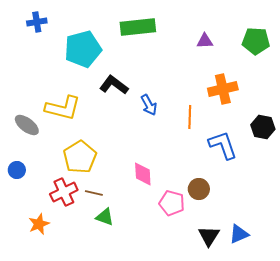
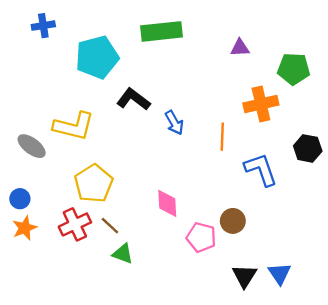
green pentagon: (256, 41) -> (294, 69), moved
brown line: (94, 193) -> (110, 226), turned 30
orange star: (39, 224) -> (25, 228), moved
blue triangle: (239, 234) -> (280, 274), turned -40

